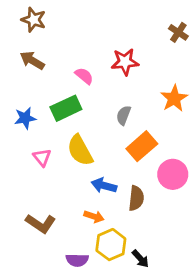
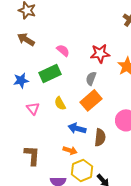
red star: (125, 62) -> (100, 53), moved
orange rectangle: (142, 146) -> (91, 100), moved
yellow semicircle: (80, 150) -> (60, 103), size x0.6
brown L-shape: (41, 224) -> (32, 155), turned -120

